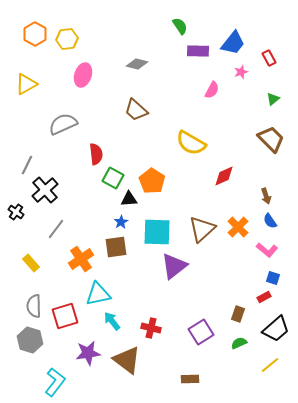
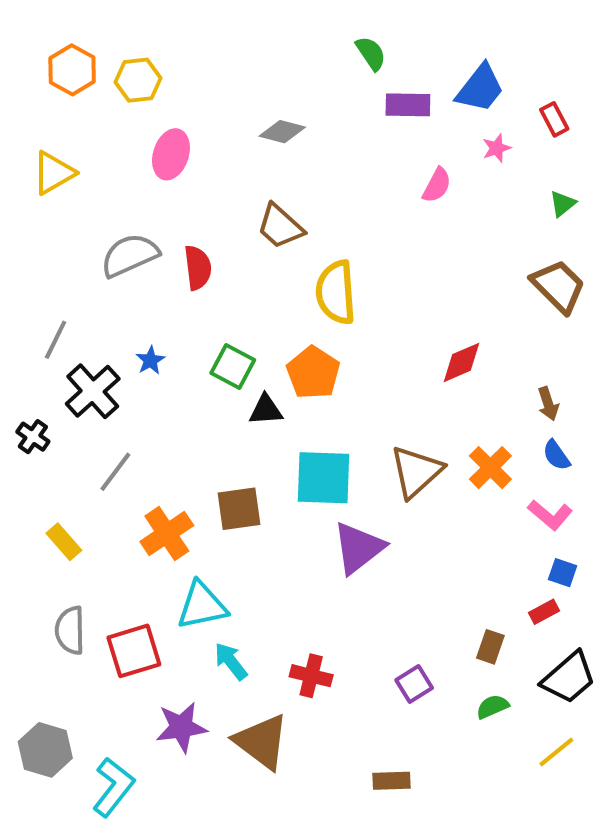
yellow semicircle: (191, 143) -> (336, 292), moved, turned 56
red semicircle: (96, 154) -> (198, 268), moved
blue star: (121, 222) -> (150, 360), moved
purple square: (201, 332) -> (414, 684), size x0.7
gray hexagon: (30, 340) -> (45, 750), moved

